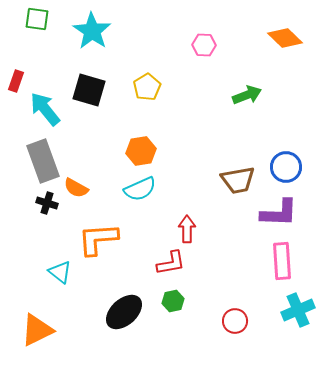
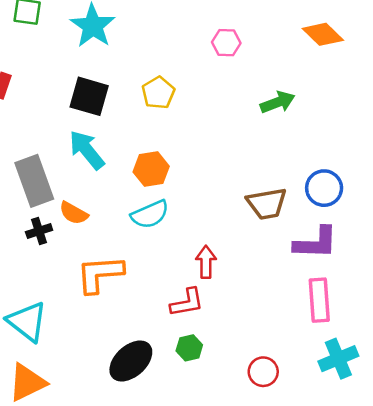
cyan arrow: (45, 109) -> (87, 150), moved
black cross: (47, 203) -> (39, 231), turned -35
cyan triangle: (60, 272) -> (27, 322), moved, size x1.5

